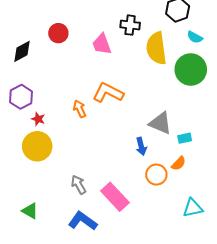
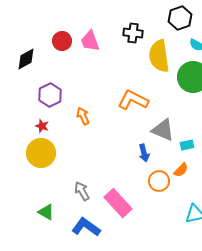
pink trapezoid: (102, 44) -> (90, 41), moved
orange L-shape: (108, 93) -> (133, 100), moved
purple hexagon: (21, 97) -> (50, 95), moved
green triangle: (30, 211) -> (46, 212), moved

